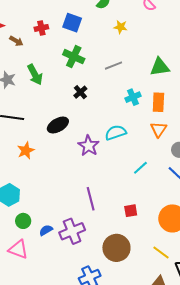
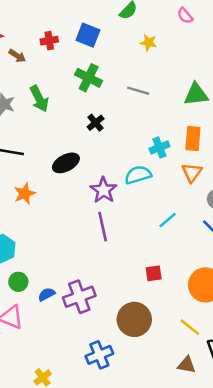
gray line: (113, 66) -> (138, 91), turned 36
cyan cross: (133, 97) -> (159, 148), moved
purple line: (91, 199) -> (103, 227), moved

